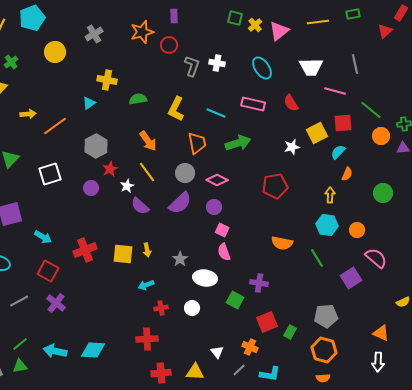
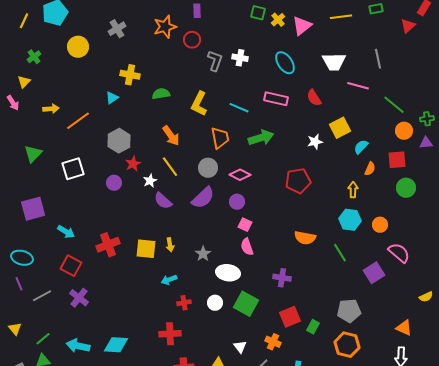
red square: (343, 123) -> (397, 160), moved
green square: (235, 300) -> (246, 304), moved, size x1.4

